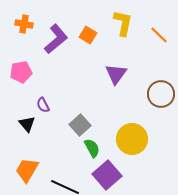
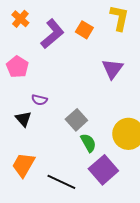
orange cross: (24, 24) -> (20, 19), turned 30
pink pentagon: (21, 72) -> (17, 67), turned -30
purple semicircle: (43, 105) -> (39, 100), turned -49

